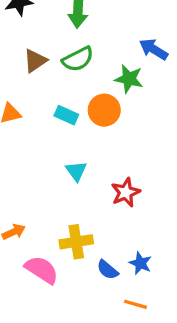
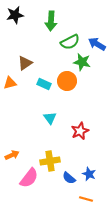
green semicircle: (78, 59) -> (70, 42), moved
brown triangle: (35, 61) -> (25, 63), moved
pink semicircle: (42, 270) -> (29, 178), turned 95

